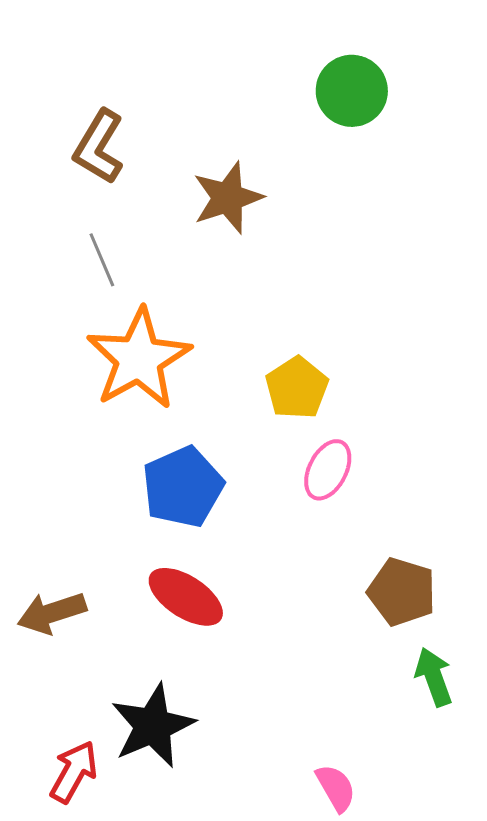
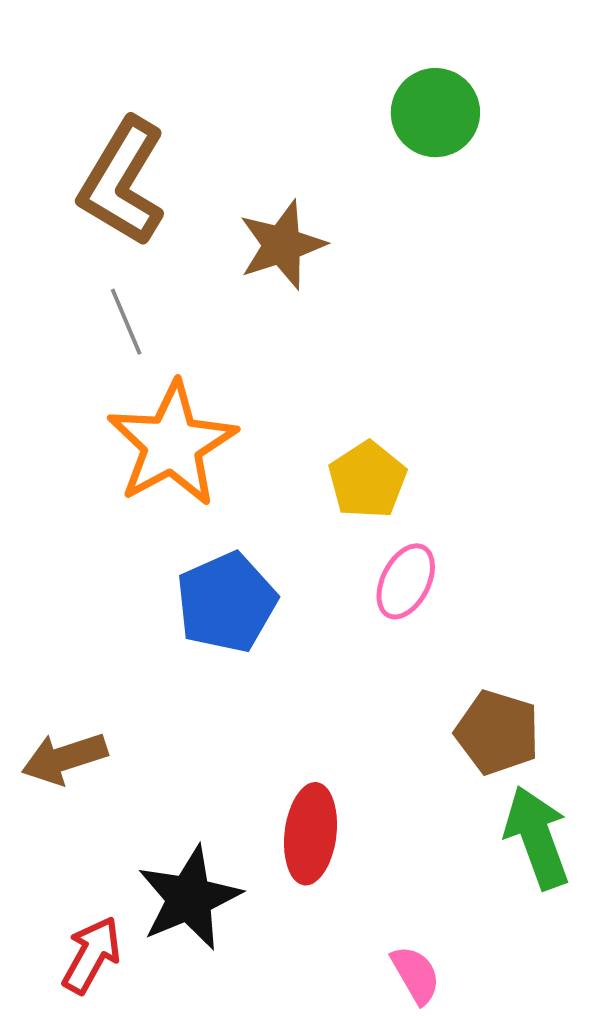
brown L-shape: (99, 147) -> (122, 182), size x1.4
red ellipse: (186, 597) -> (310, 834), moved, turned 64
green arrow: (434, 677) -> (537, 837), size x1.4

